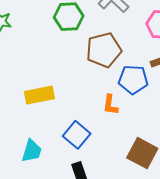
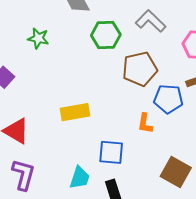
blue square: (77, 135) -> (111, 152), turned -36
cyan trapezoid: (32, 151) -> (80, 178), moved

